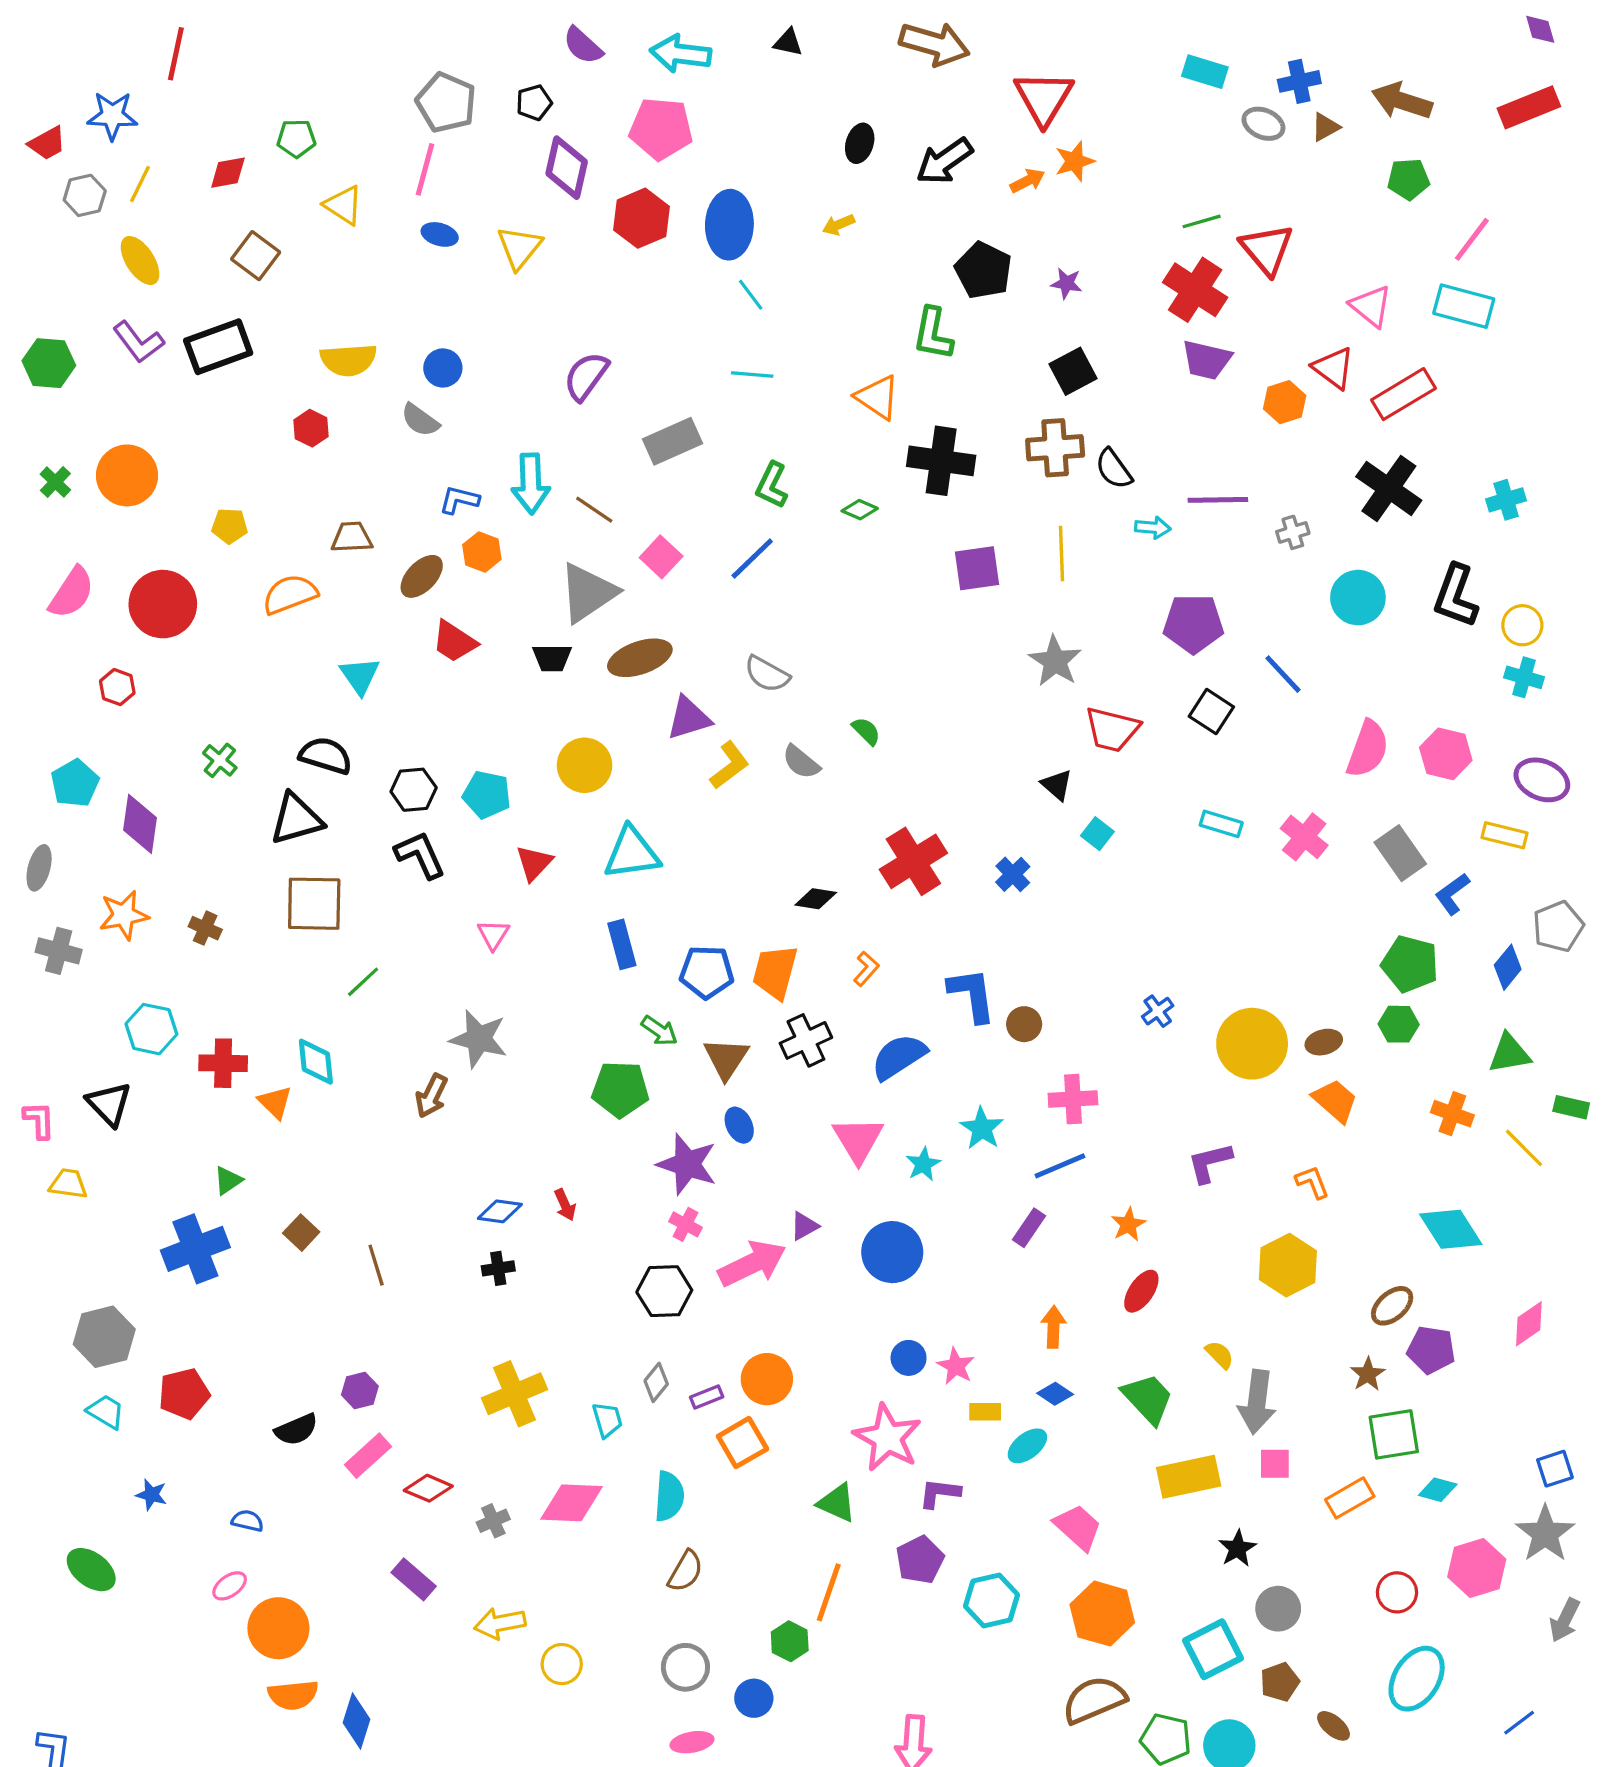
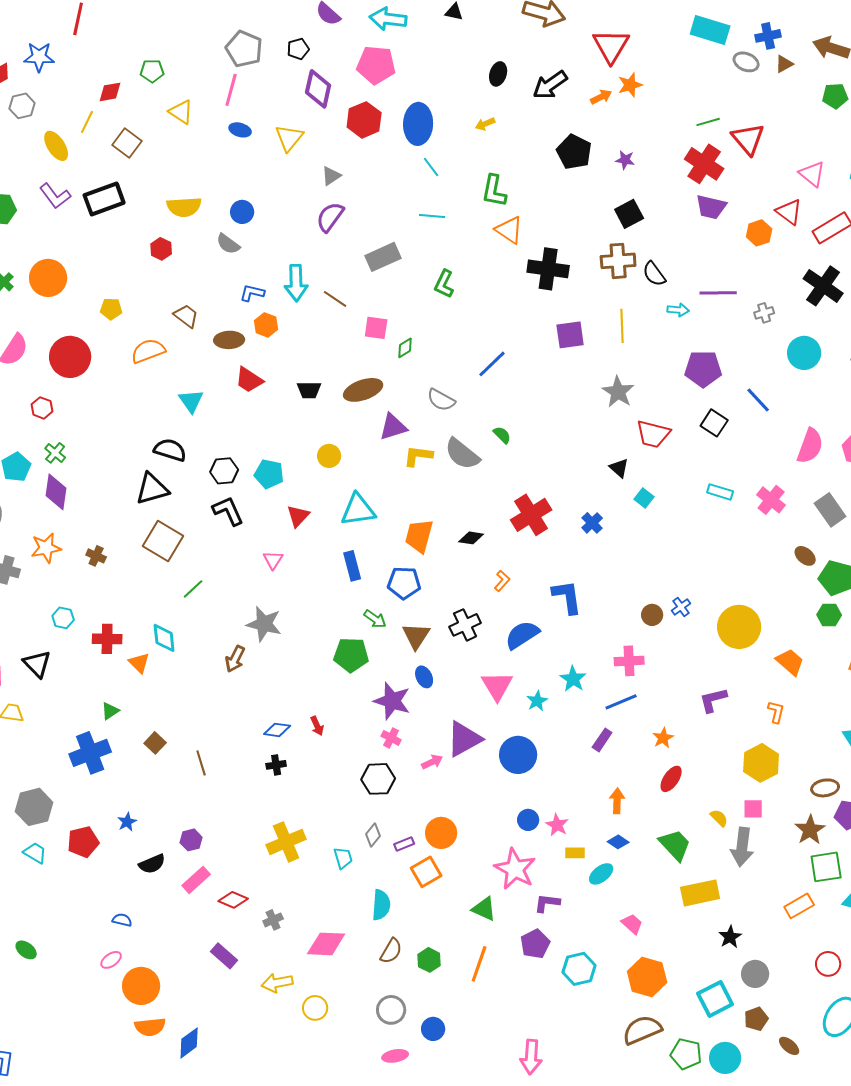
cyan rectangle: (1205, 72) -> (710, 30), size x1.4
yellow line: (140, 184) -> (87, 122), moved
green L-shape: (933, 334) -> (494, 191), moved
green diamond: (860, 510) -> (405, 348), moved, turned -55
brown trapezoid: (352, 537) -> (186, 316), turned 40
pink square: (661, 557) -> (376, 328), turned -35
blue line: (752, 558) -> (492, 364), moved
brown ellipse: (422, 576) -> (229, 340), turned 44
gray triangle: (588, 593) -> (331, 176), moved, size x0.5
green cross: (220, 760) -> (55, 453), moved
gray semicircle: (801, 762) -> (462, 454), size x1.5
yellow circle: (585, 765) -> (329, 456), size x0.7
yellow L-shape: (729, 765) -> (418, 456), turned -136
brown square: (314, 904) -> (163, 541), turned 30
orange trapezoid: (775, 972) -> (419, 536), moved
brown circle: (1024, 1024) -> (652, 615), moved
cyan hexagon: (151, 1029) -> (63, 618), size x0.7
brown ellipse: (1324, 1042) -> (805, 556), moved, turned 55
orange L-shape: (1312, 1182) -> (776, 712), turned 35
purple triangle: (804, 1226) -> (464, 739), size x2.0
pink arrow: (752, 1263) -> (432, 762), size x0.5
brown ellipse: (1392, 1306) -> (825, 788), turned 32
brown star: (1368, 1374) -> (810, 830), size x1.4
pink square: (1275, 1464) -> (753, 809), moved
blue star: (151, 1495) -> (127, 822), moved, turned 30
pink diamond: (571, 1503) -> (326, 944), moved
pink trapezoid: (1078, 1527) -> (632, 924), size x0.7
green ellipse: (91, 1570) -> (26, 950), size x0.7
green hexagon: (790, 1641) -> (429, 960), moved
blue diamond: (357, 1721) -> (189, 1043), turned 36

